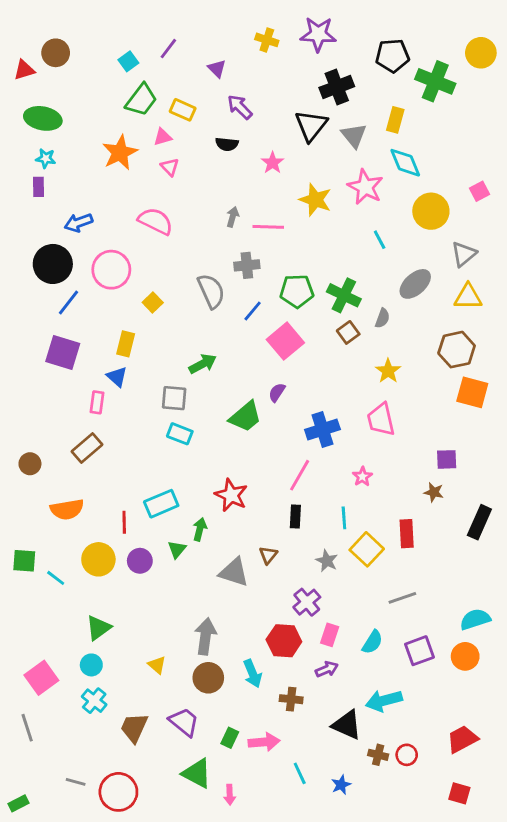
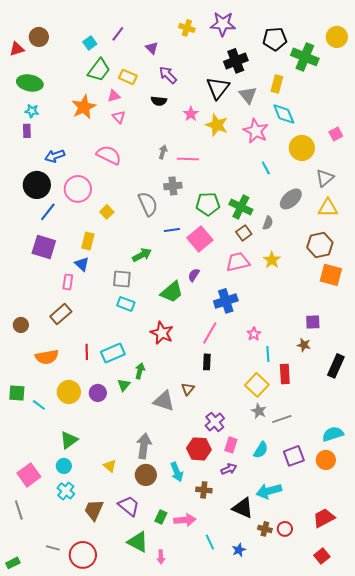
yellow star: (315, 200) -> (217, 125), moved
blue line: (253, 311) -> (172, 230), moved, turned 42
pink trapezoid: (381, 420) -> (238, 262), moved, turned 90
red star: (231, 495) -> (162, 333), moved
cyan line: (344, 518) -> (268, 354), moved
red line: (124, 522) -> (87, 352), moved
gray star: (327, 561) -> (259, 411), moved
red square: (459, 793) -> (322, 556), turned 35

